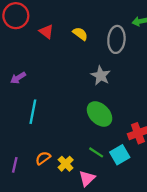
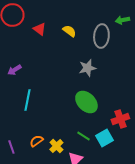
gray star: (101, 76) -> (87, 68), turned 30
purple line: (15, 165) -> (11, 147), turned -32

